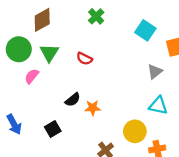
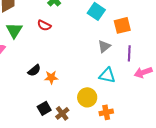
red semicircle: (84, 59) -> (44, 25), moved
black square: (53, 129) -> (44, 108), moved

